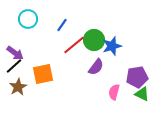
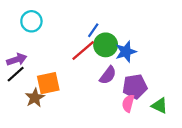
blue line: (62, 25) -> (93, 30), moved
purple arrow: (15, 53) -> (17, 60), turned -54
purple pentagon: (137, 77) -> (135, 86), moved
brown star: (18, 87) -> (35, 98), moved

